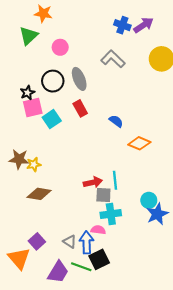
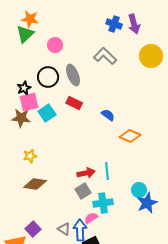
orange star: (43, 13) -> (30, 19), moved
purple arrow: (144, 25) -> (134, 24), turned 108
red rectangle: (80, 108) -> (74, 103), turned -35
brown star: (19, 159) -> (21, 118), moved
gray square: (103, 195) -> (83, 191), moved, turned -35
pink semicircle: (98, 230) -> (91, 218), turned -40

